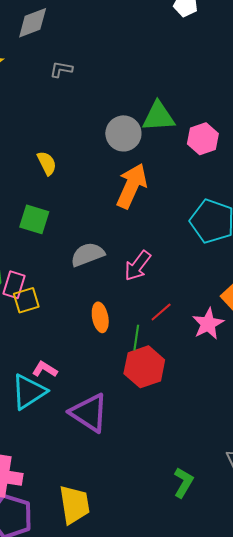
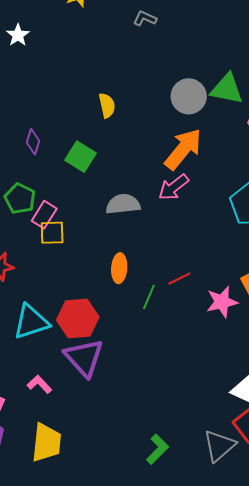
pink arrow: (138, 266) -> (173, 187), moved
red hexagon: (144, 367) -> (78, 319), moved
pink L-shape: (45, 369) -> (39, 384), moved

